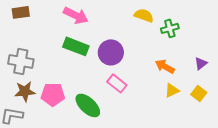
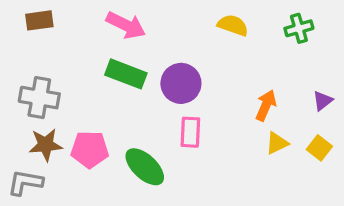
green cross: (170, 28) -> (299, 28), moved
orange arrow: (165, 66) -> (266, 105), turned 84
pink rectangle: (117, 83) -> (190, 132), turned 54

